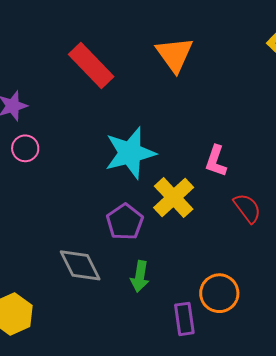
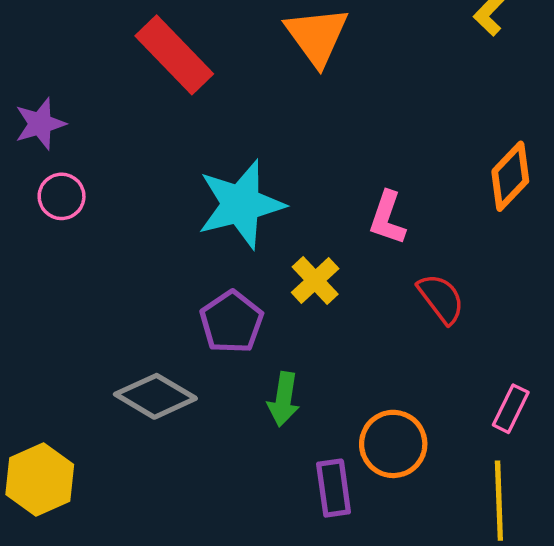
yellow cross: (174, 198) -> (315, 280), size x0.7
gray diamond: (80, 265) -> (155, 396), turned -33
green arrow: (140, 276) -> (284, 399), moved

